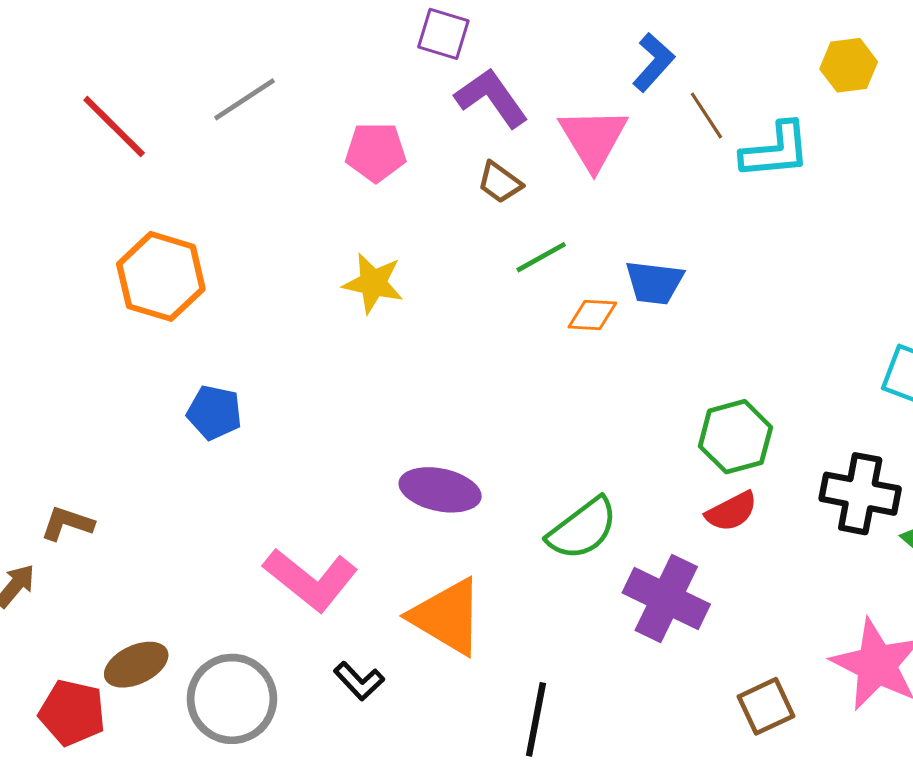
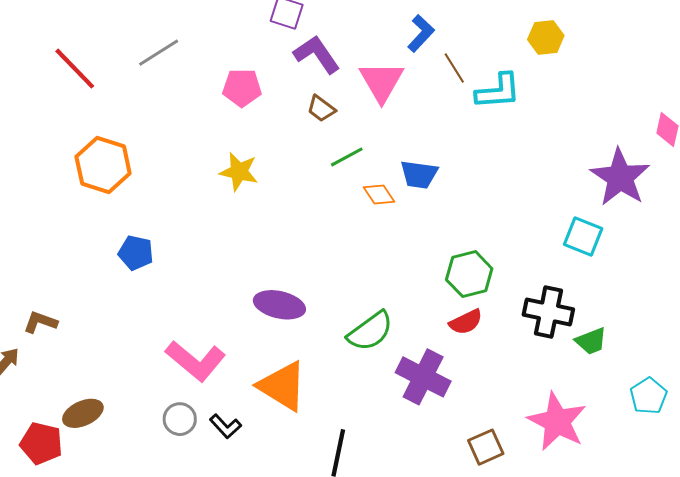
orange diamond: (592, 315) -> (379, 195), turned 52
gray circle: (232, 699) -> (180, 419), moved, size x0.6

